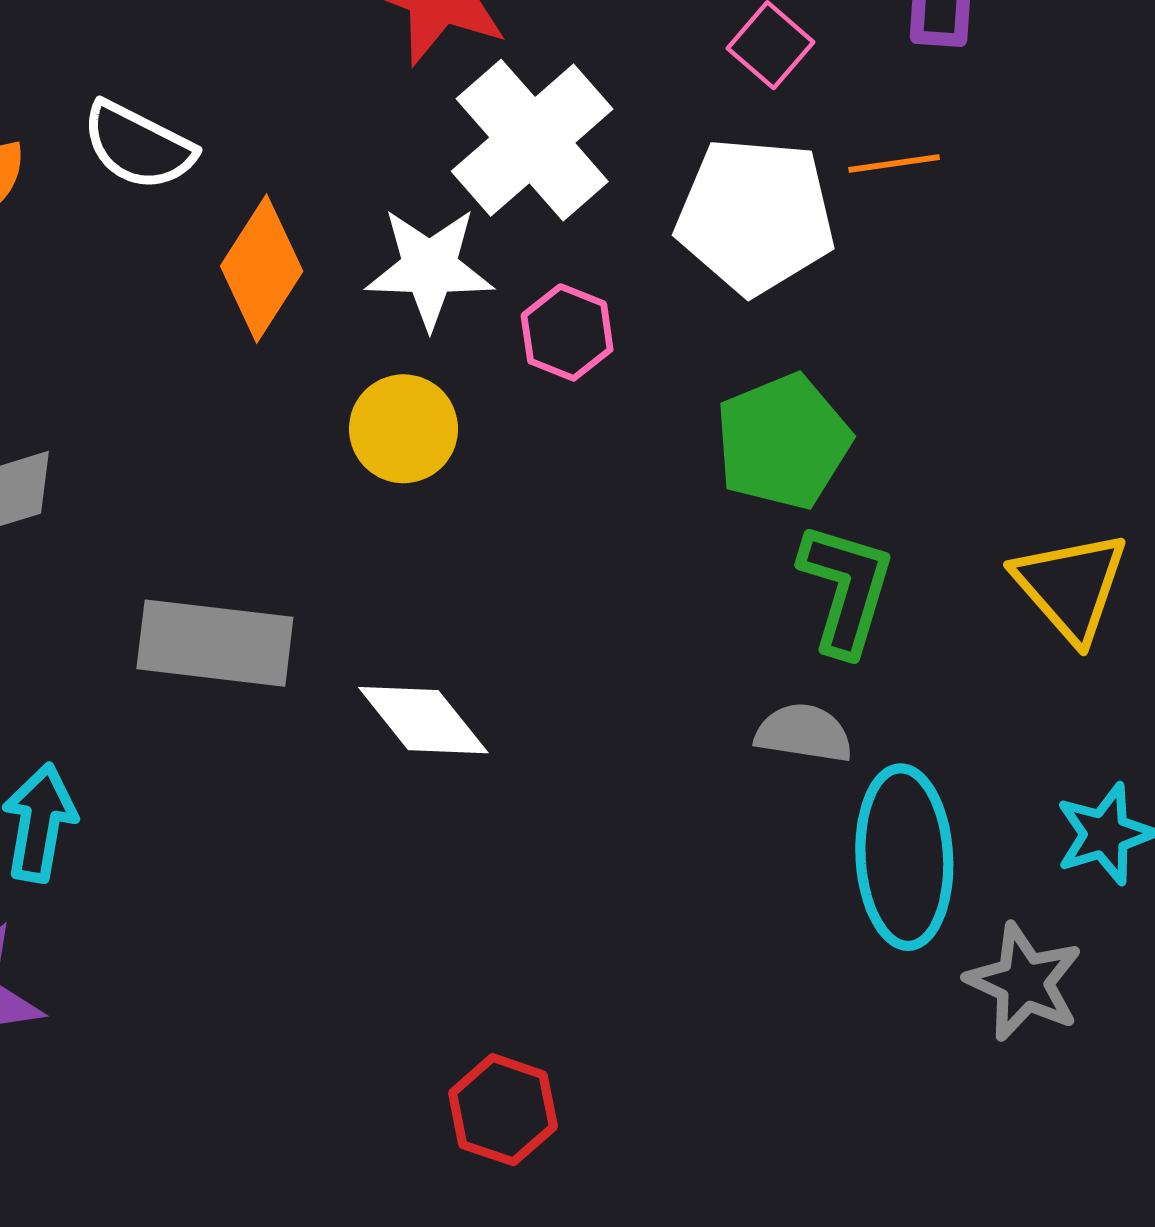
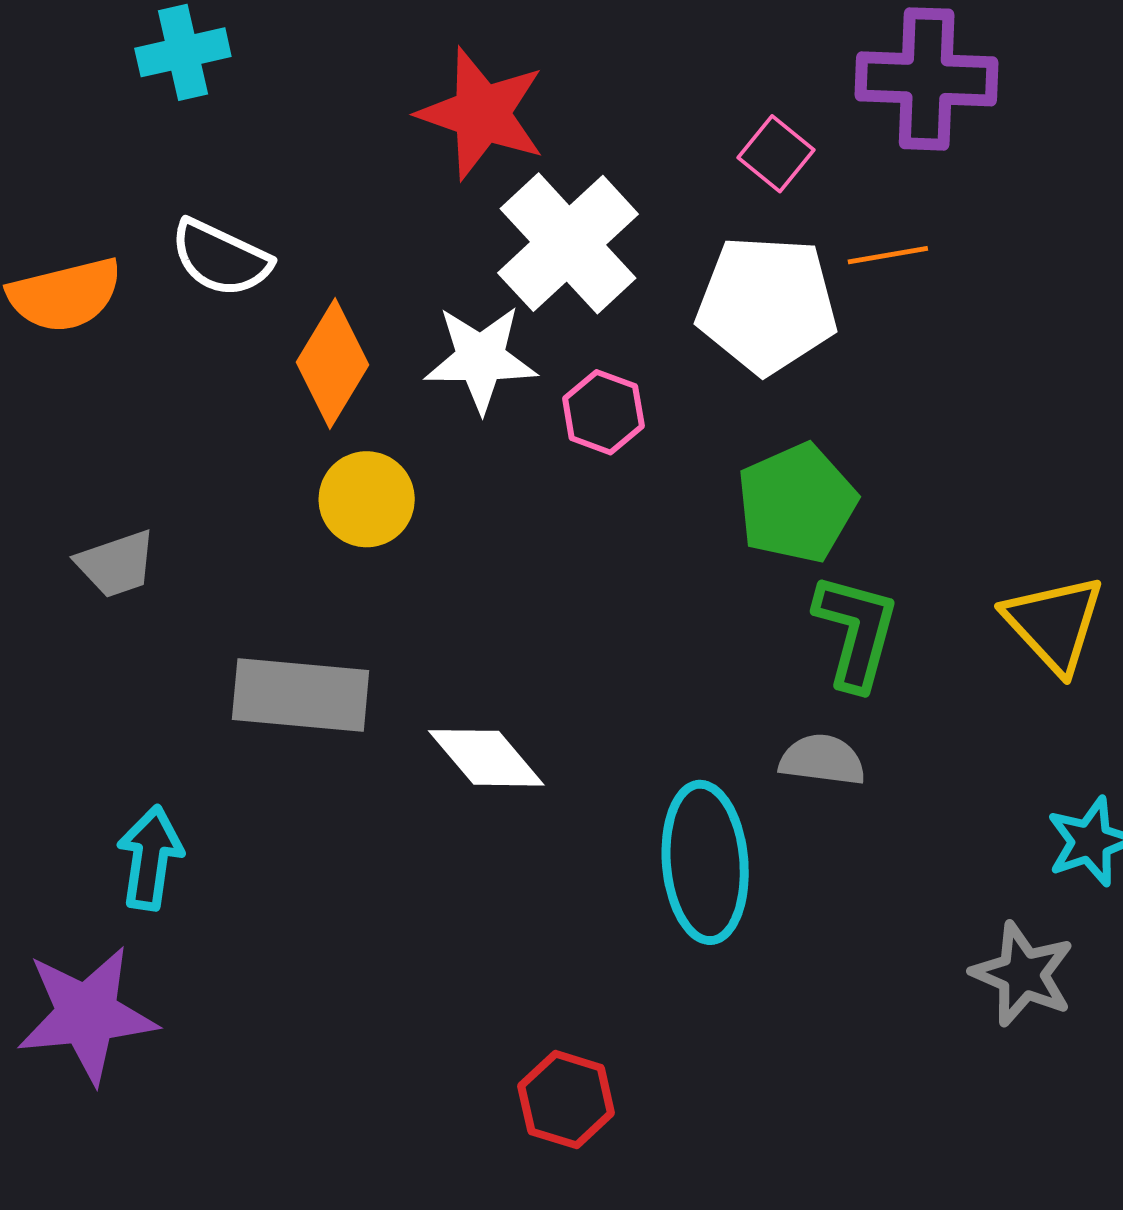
yellow circle: (404, 429) -> (367, 499), moved
cyan ellipse: (904, 857) -> (705, 862), moved

